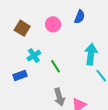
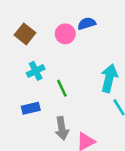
blue semicircle: (80, 17) -> (87, 24), moved, turned -136
blue rectangle: (20, 75) -> (31, 108), moved

